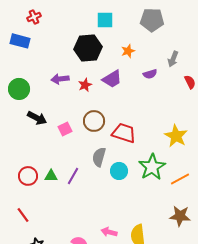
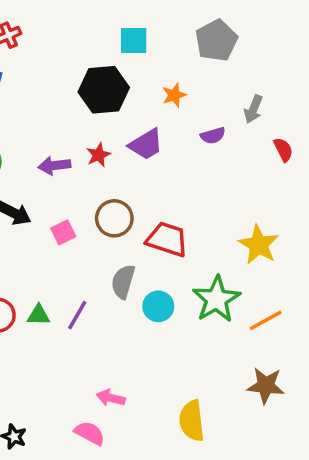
gray pentagon: (152, 20) -> (216, 40), turned -30
purple arrow: (60, 79) -> (54, 165), moved
pink arrow: (109, 232) -> (111, 398), moved

